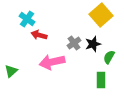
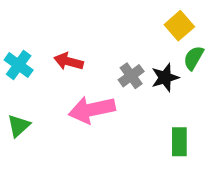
yellow square: (101, 15) -> (179, 26), size x0.7
cyan cross: (27, 19) -> (19, 65), moved
green semicircle: (109, 57) -> (194, 58), moved

